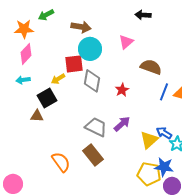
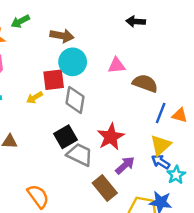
pink triangle: (126, 42) -> (117, 65), moved, turned 35
red star: (122, 90) -> (111, 137), moved, size x1.6
black square: (47, 98) -> (65, 137), moved
purple arrow: (122, 124) -> (125, 165), moved
yellow triangle: (149, 140) -> (161, 145), moved
brown rectangle: (93, 155) -> (105, 188), moved

